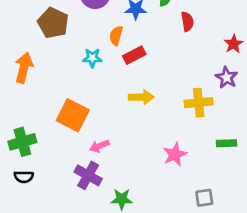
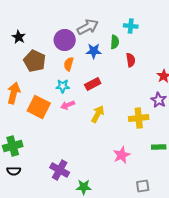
orange semicircle: (116, 36) -> (69, 64), moved
yellow arrow: (141, 97) -> (98, 114), turned -60
orange square: (73, 115) -> (39, 107), moved
pink arrow: (99, 146) -> (68, 105), moved

